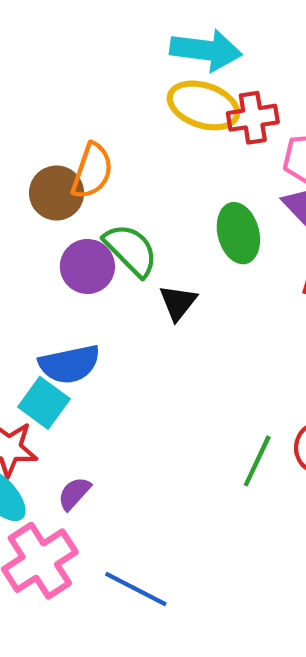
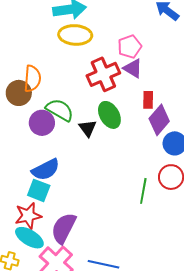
red cross: (253, 118) -> (103, 74), moved, size x1.4
green ellipse: (238, 233) -> (109, 115), moved
purple semicircle: (74, 493) -> (64, 228), size x1.8

